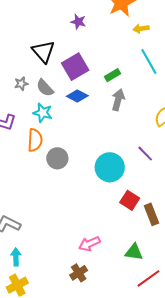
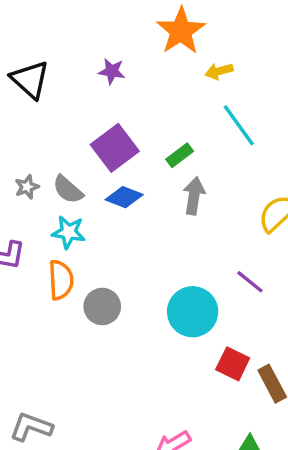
black triangle: (43, 52) -> (30, 80), moved

